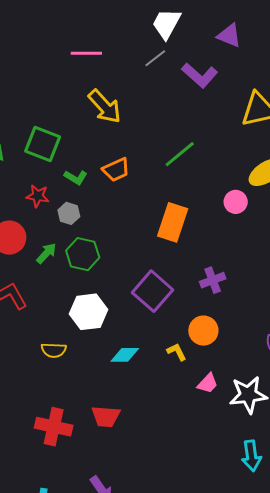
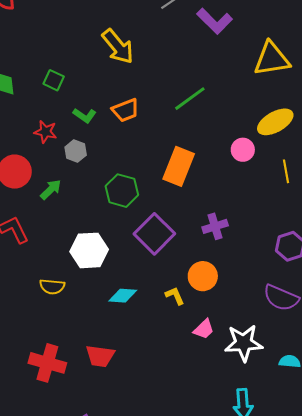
green square: (43, 144) -> (54, 80), size x0.6
green hexagon: (83, 254) -> (122, 191), moved

